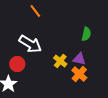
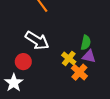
green semicircle: (86, 34) -> (86, 43), moved
orange cross: (79, 74) -> (79, 72), moved

